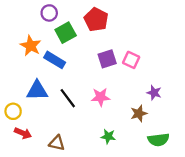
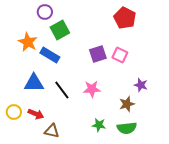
red pentagon: (96, 19) -> (125, 18), moved
yellow circle: (13, 111) -> (14, 112), moved
red arrow: (23, 133) -> (36, 114), moved
green semicircle: (158, 140) -> (127, 128), moved

